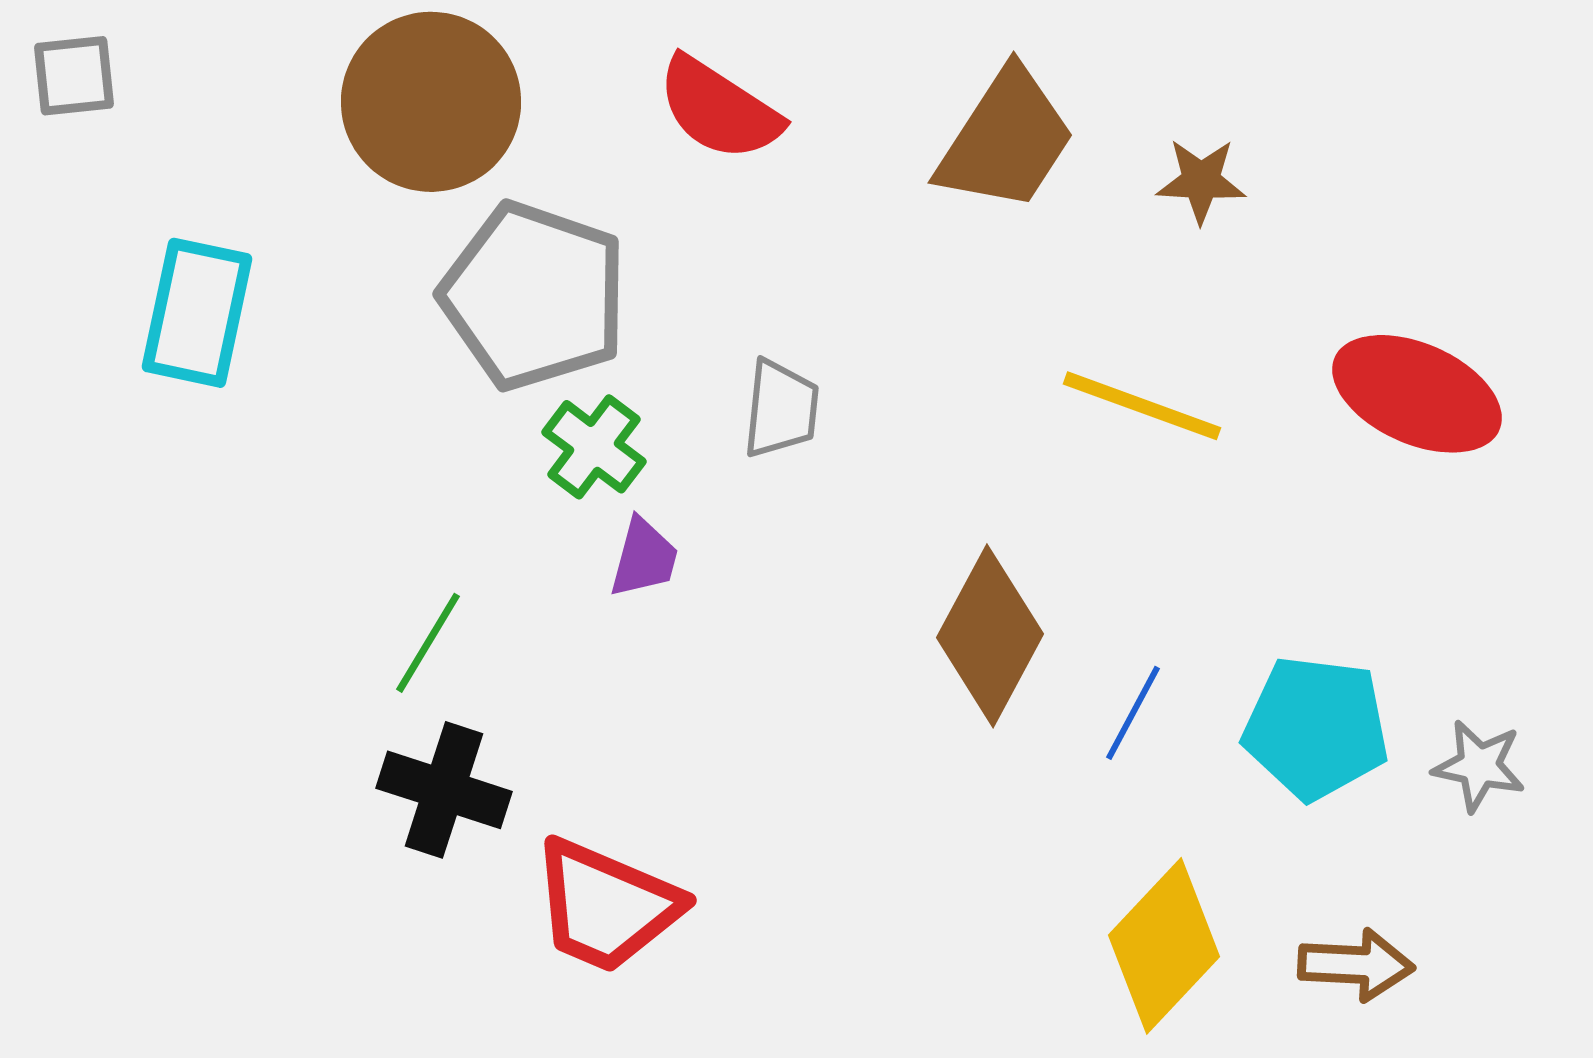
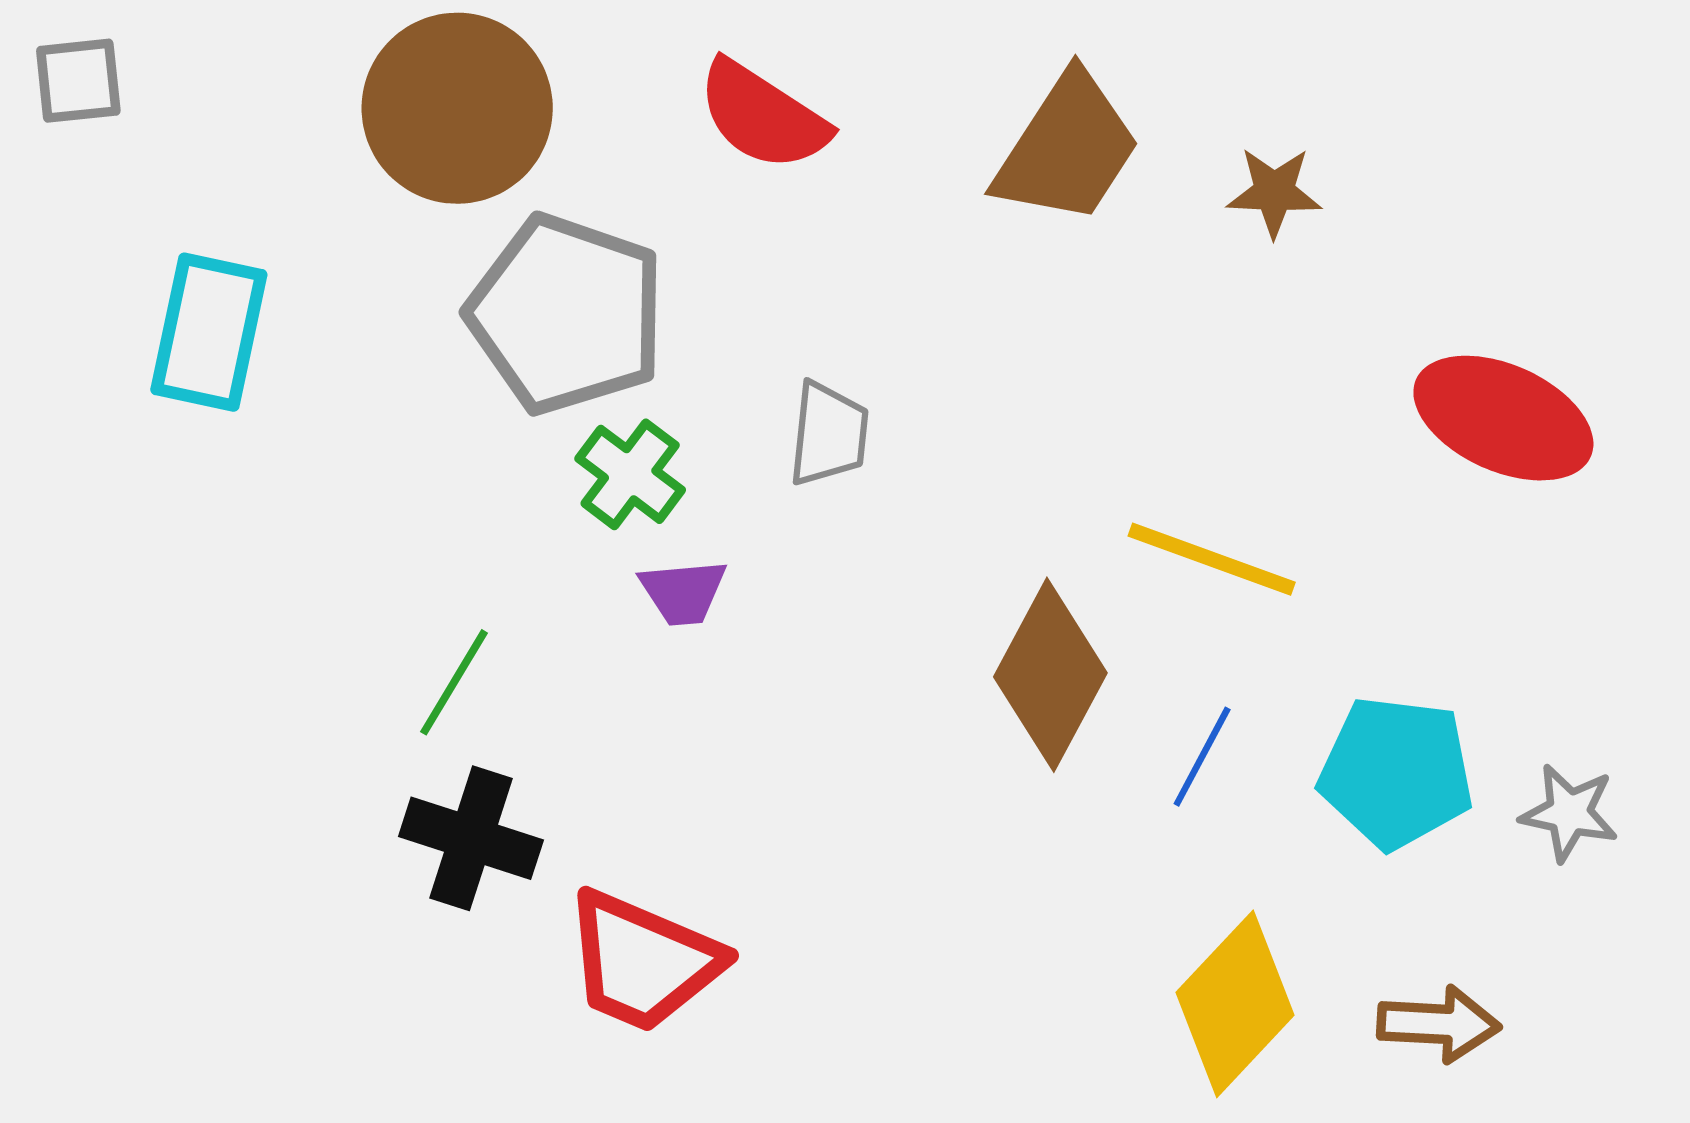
yellow line: (1142, 406) -> (1212, 559), moved
purple trapezoid: (644, 558) -> (683, 592), turned 70

